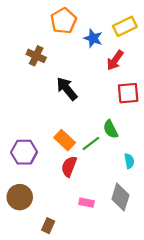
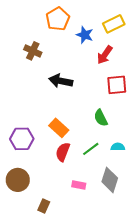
black arrow: (67, 89) -> (61, 81), turned -40
green line: (91, 143) -> (91, 149), moved
cyan semicircle: (129, 161) -> (118, 147), turned -80

